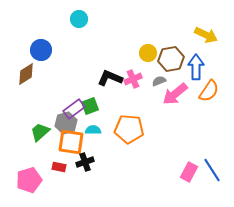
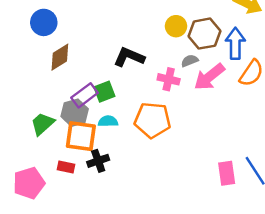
brown diamond: (26, 74) -> (60, 57), moved
pink cross: (133, 79) -> (169, 79), moved, turned 36
pink rectangle: (189, 172) -> (227, 173), turned -36

